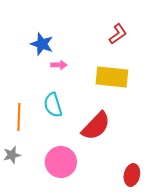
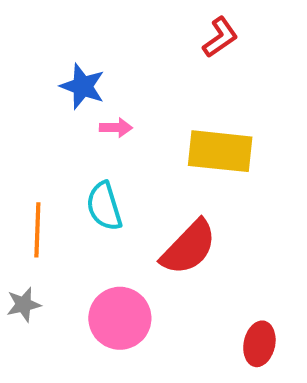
red L-shape: (118, 34) -> (220, 37), moved

